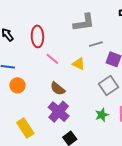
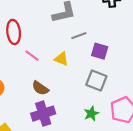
gray square: (109, 86) -> (96, 81), turned -30
purple cross: (59, 112) -> (43, 114), turned 35

